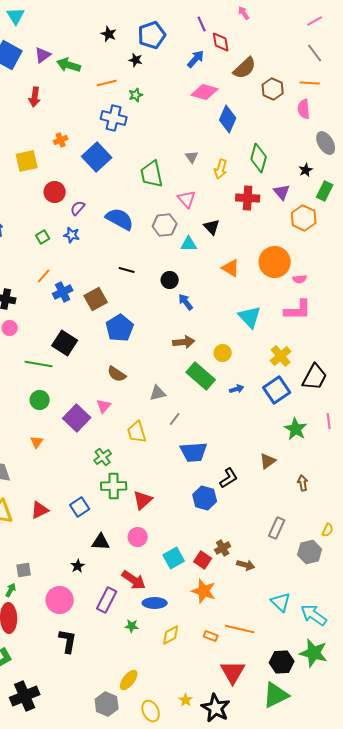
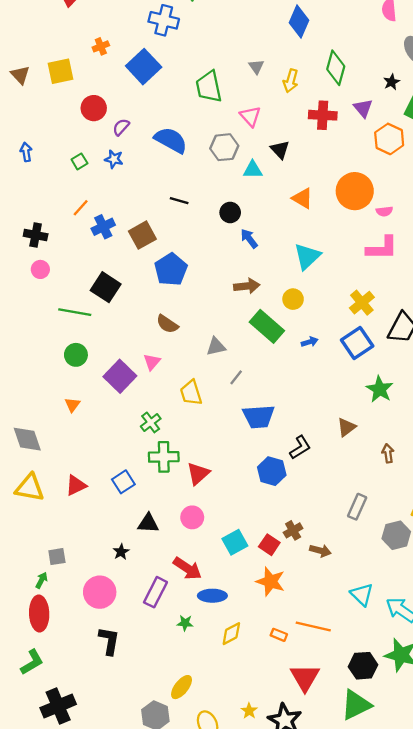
cyan triangle: (250, 317) -> (307, 256), moved, turned 30

